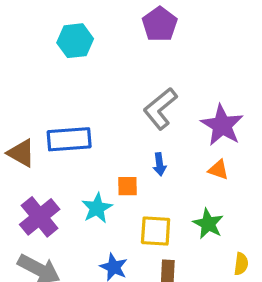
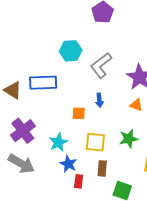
cyan hexagon: (75, 41) -> (71, 51), moved
cyan star: (97, 208) -> (58, 142), moved
green star: (208, 224) -> (129, 139), turned 30

